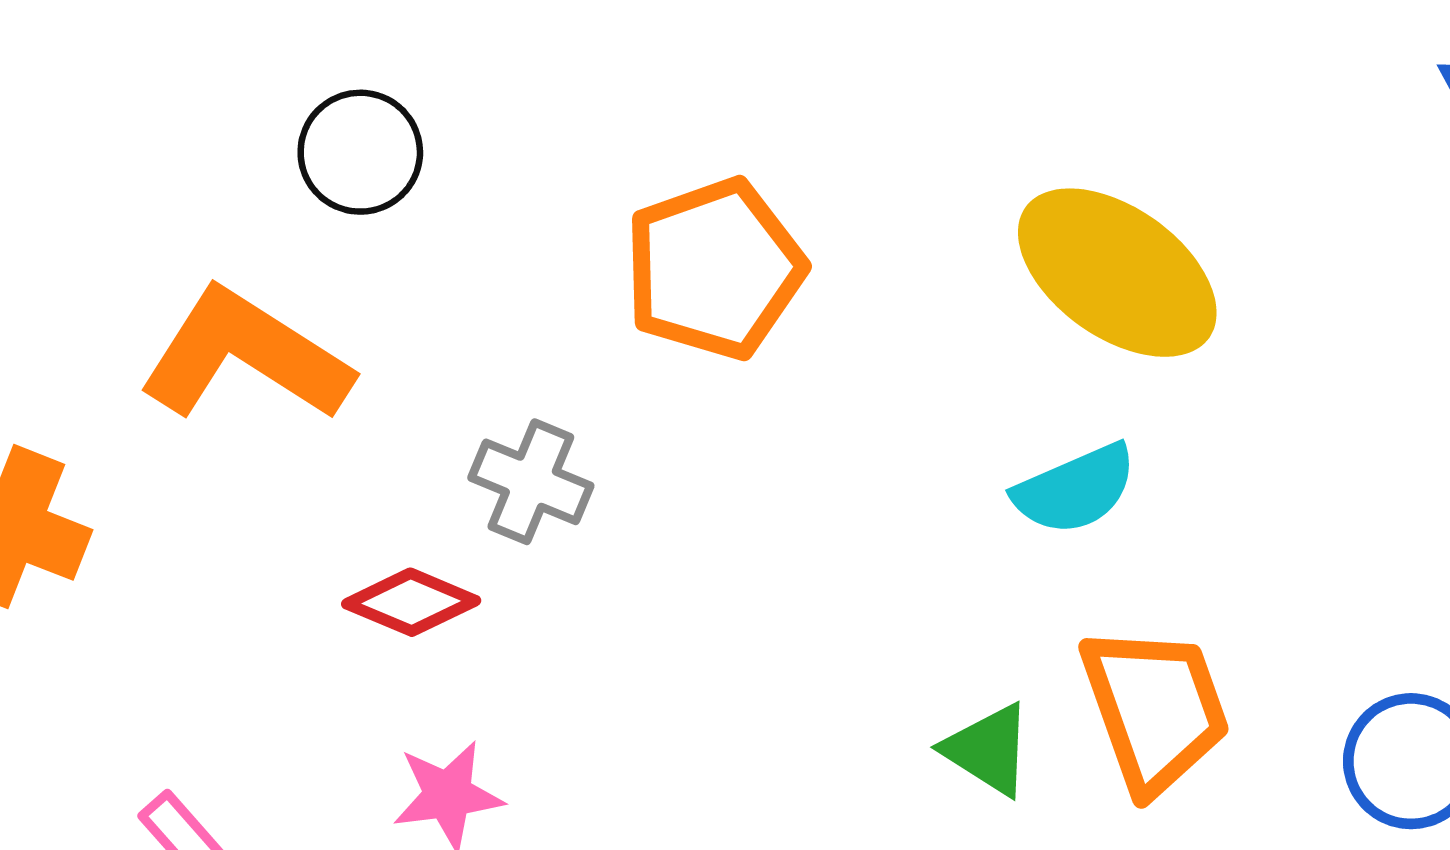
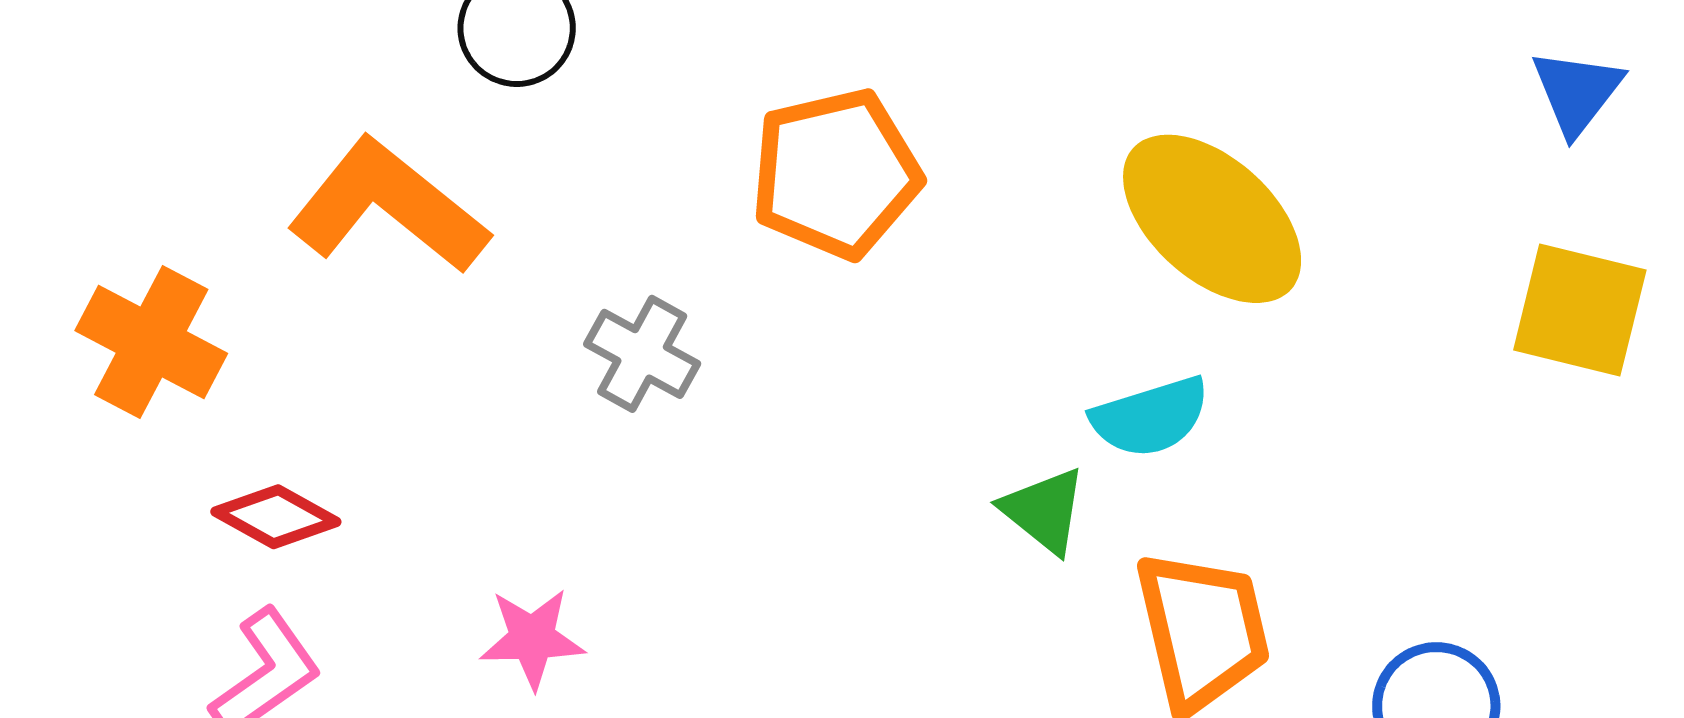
red diamond: (411, 602) -> (276, 517), moved
green triangle: (988, 750) -> (1044, 511), moved

